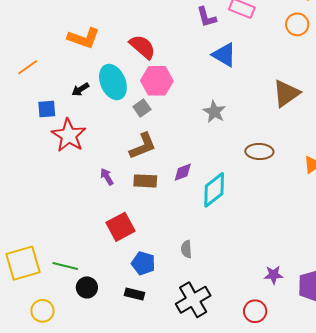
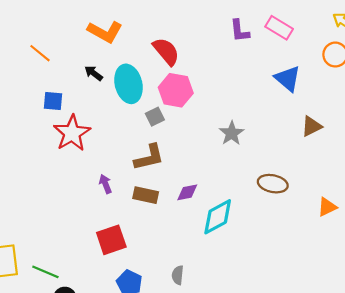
blue triangle: (224, 55) -> (288, 79), moved
orange line: (28, 67) -> (40, 53), turned 65
black arrow: (80, 89) -> (94, 73), moved, turned 60
brown triangle: (286, 93) -> (312, 126), size x0.7

